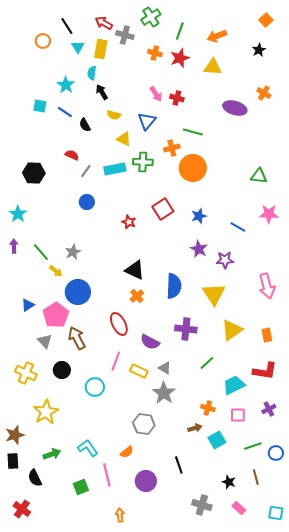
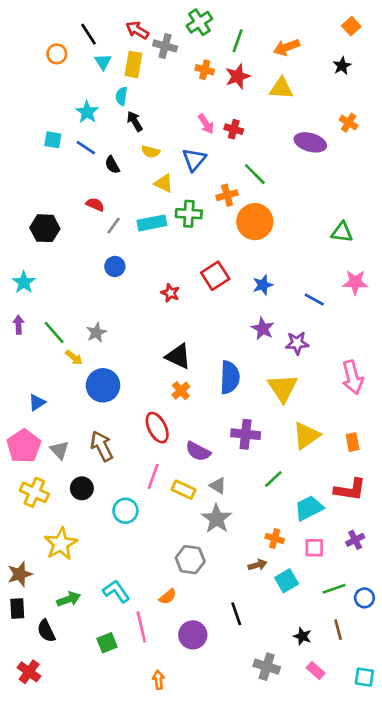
green line: (193, 132) -> (255, 174), turned 30
pink pentagon: (56, 315) -> (24, 446), moved

